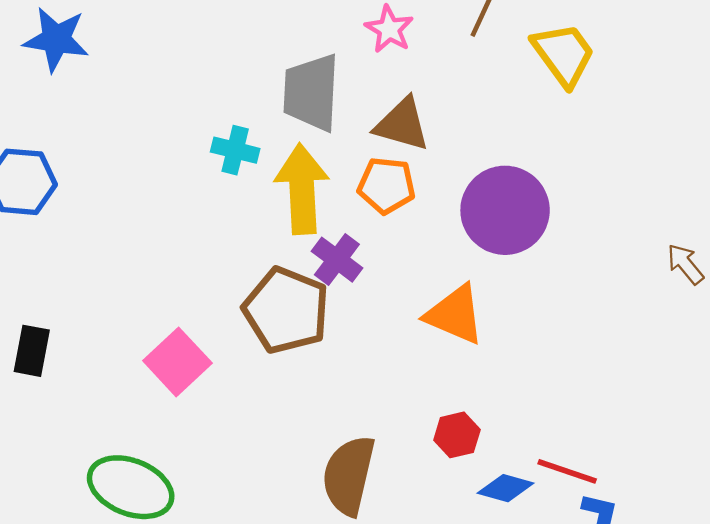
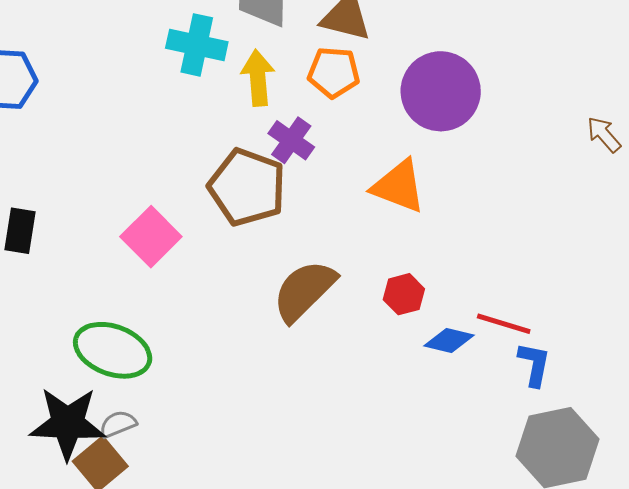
cyan cross: (235, 150) -> (197, 45), size x1.4
yellow arrow: (302, 189) -> (258, 78), size x0.7
brown semicircle: (349, 475) -> (304, 291), moved, turned 34

